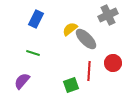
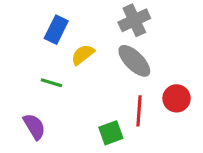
gray cross: (108, 15) -> (134, 20), moved
yellow semicircle: (70, 29) -> (83, 55), moved
purple semicircle: (22, 81) -> (34, 127), turned 108

